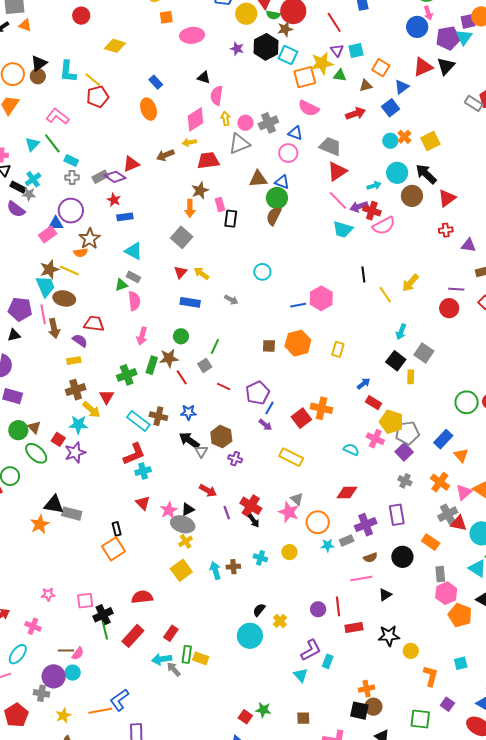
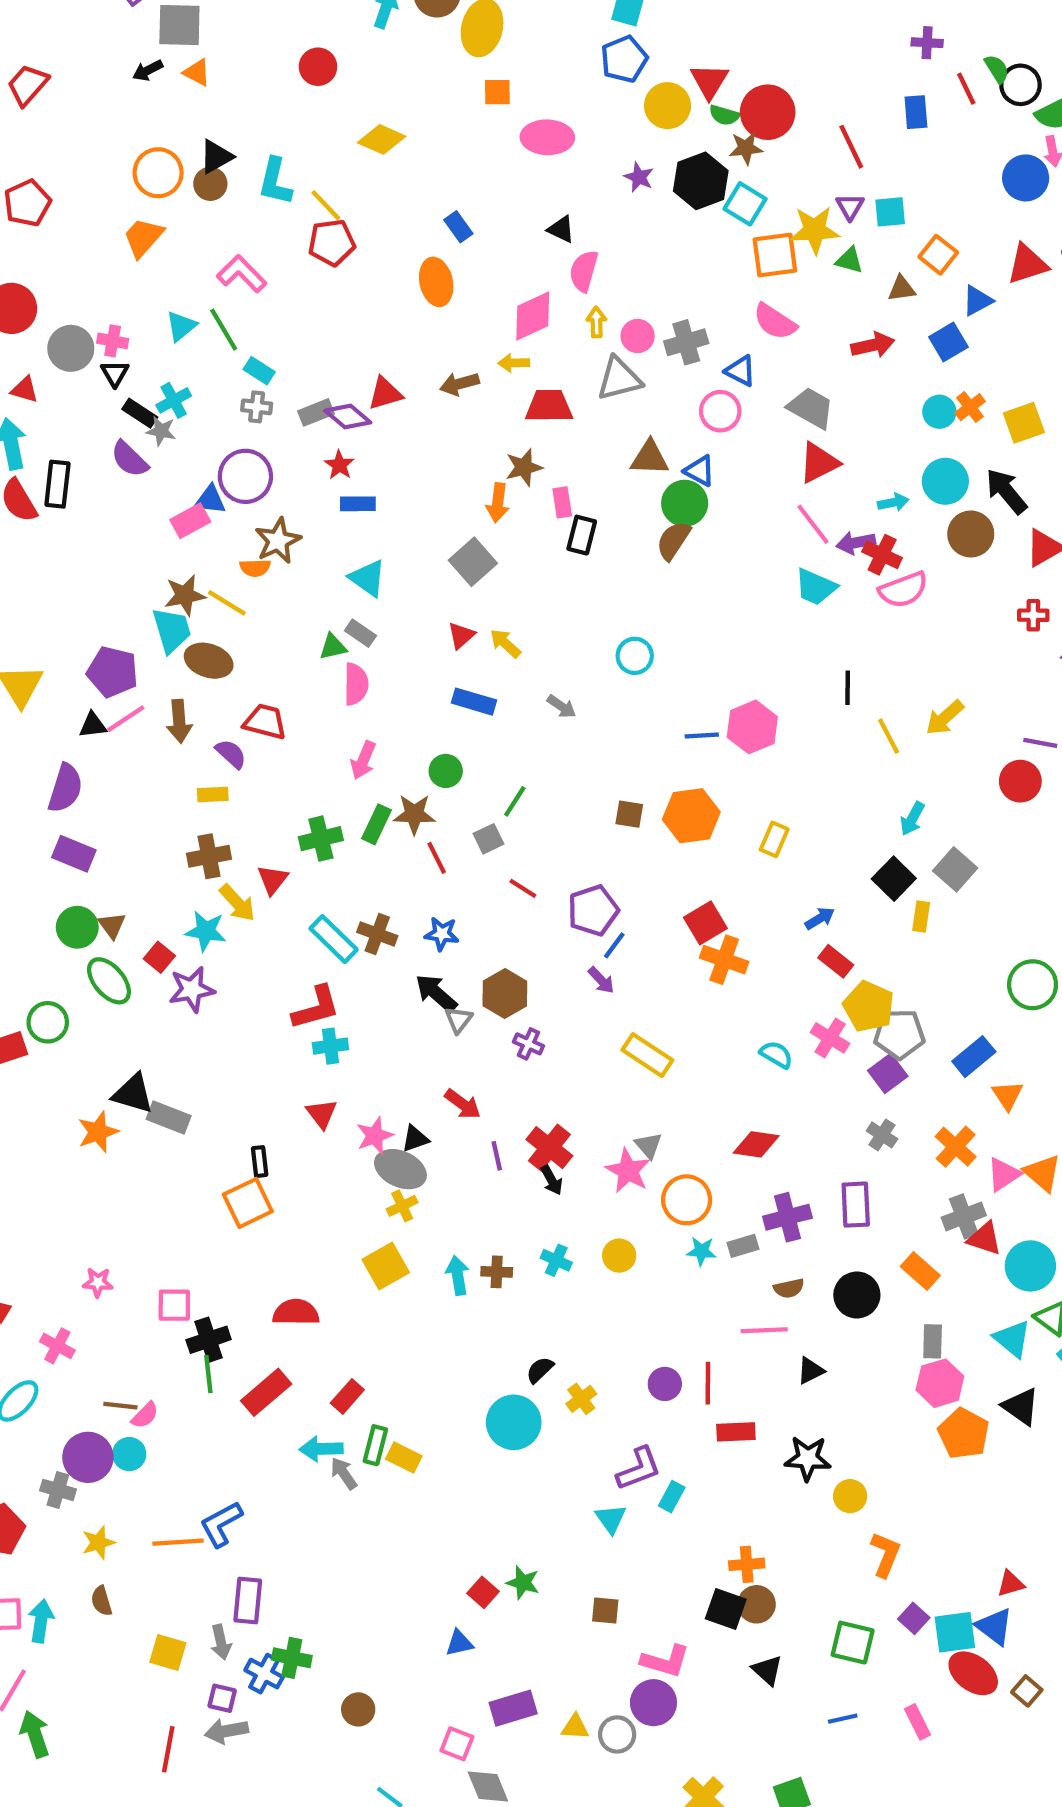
pink line: (43, 314) -> (126, 719), moved, turned 60
red square: (301, 418) -> (705, 923), moved
cyan square: (461, 663) -> (955, 1632), moved, size x1.5

